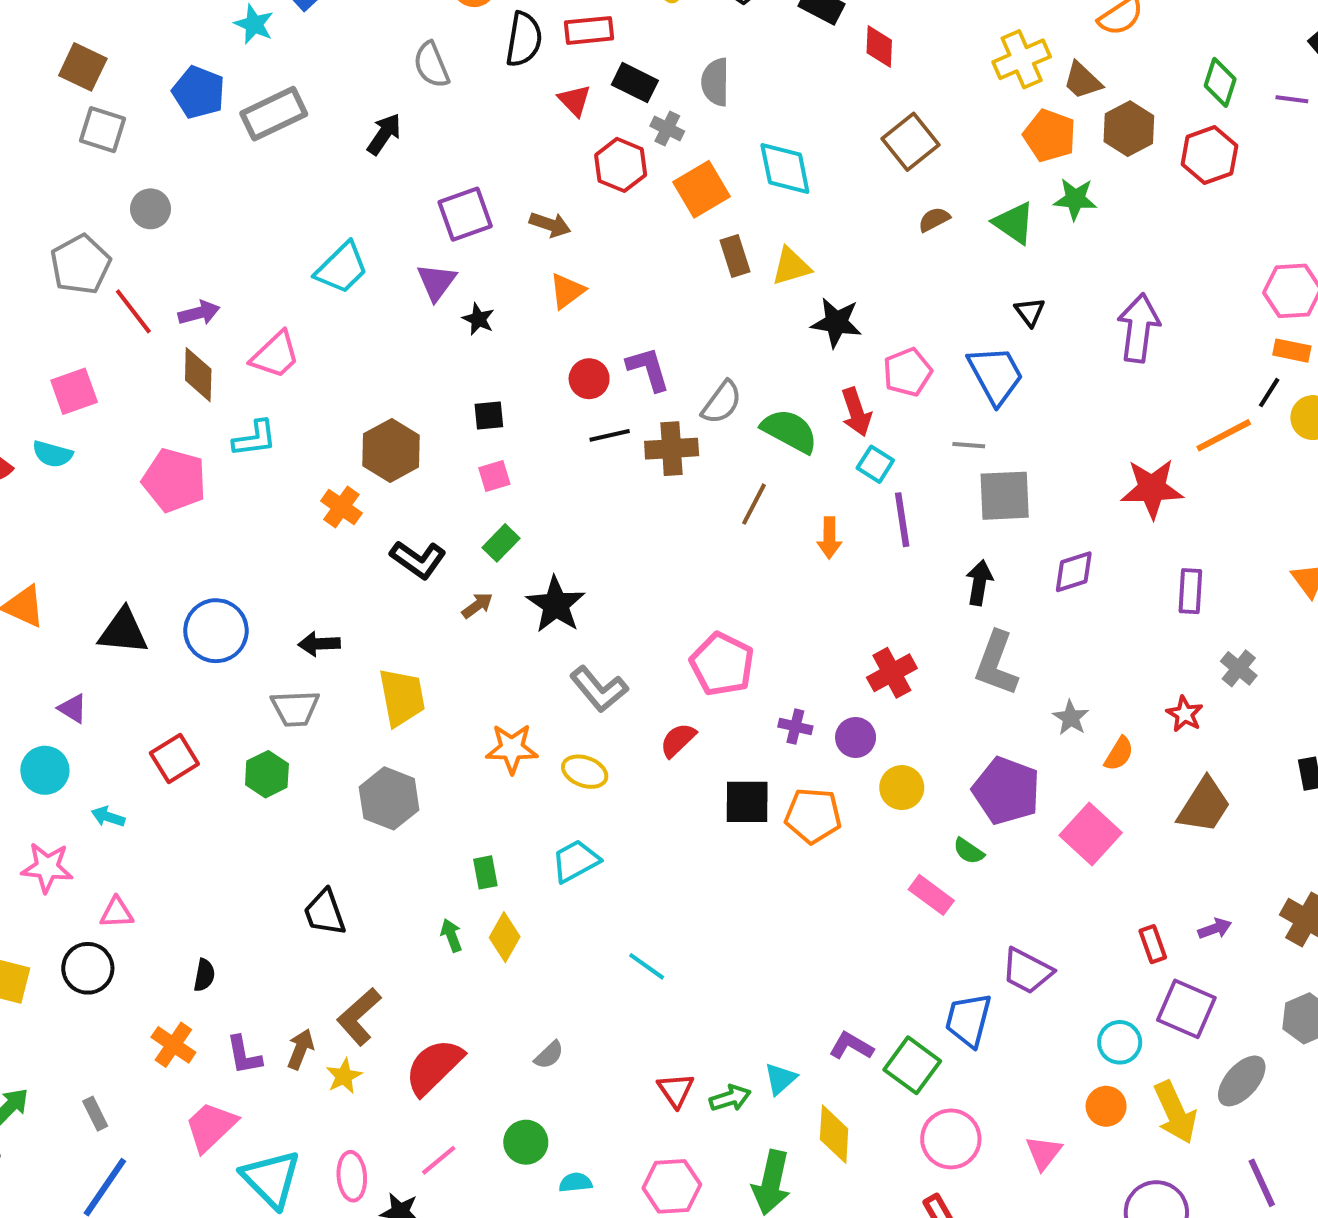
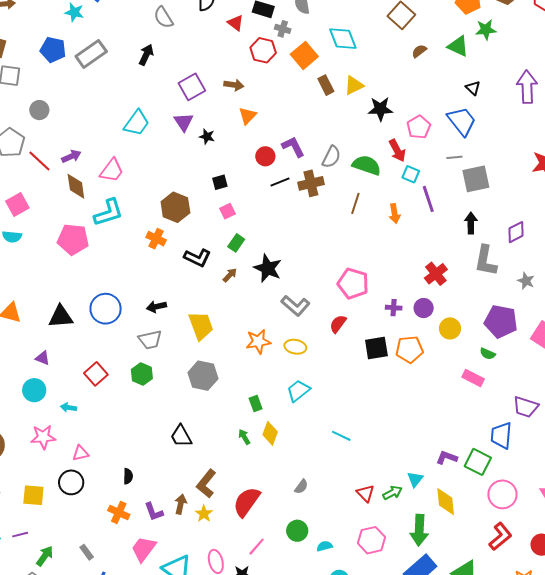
cyan L-shape: (255, 439) -> (109, 213), size x1.4
purple diamond: (1074, 572) -> (516, 232), moved

